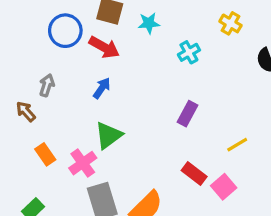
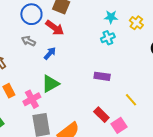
cyan star: (149, 23) -> (111, 17), moved
gray arrow: (47, 85) -> (28, 41), moved, turned -88
purple rectangle: (188, 114) -> (102, 76), turned 63
yellow line: (237, 145) -> (131, 100), turned 72

